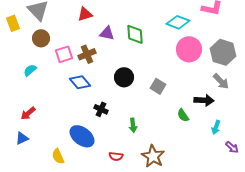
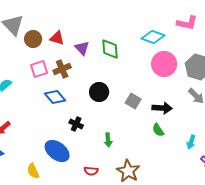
red triangle: (85, 14) -> (57, 38), moved, turned 35
purple triangle: (107, 33) -> (82, 48), turned 35
brown circle: (41, 38) -> (33, 39), moved
black arrow: (204, 100) -> (162, 108), moved

